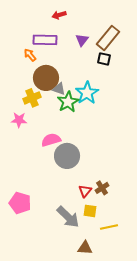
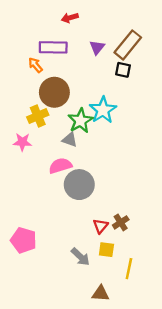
gray triangle: (59, 89) -> (70, 140), moved
gray arrow: (68, 217) -> (80, 257), size x0.7
yellow line: (109, 227) -> (129, 269), turned -66

